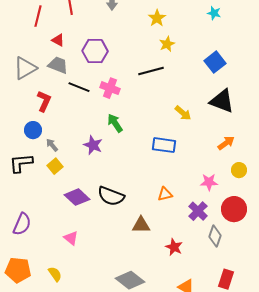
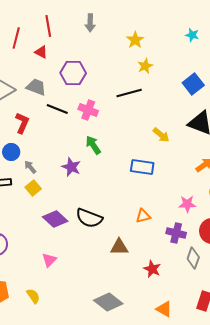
red triangle: (58, 40) -> (41, 52), moved
purple cross: (198, 211) -> (176, 233), turned -30
pink triangle: (71, 238) -> (49, 260), turned 35

